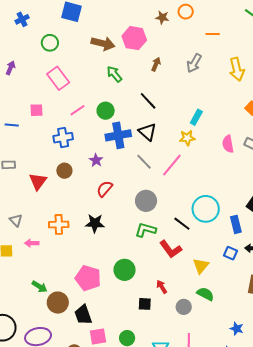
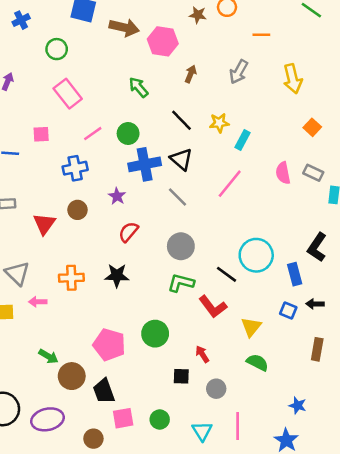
brown arrow: (103, 43) -> (124, 27), moved
yellow star: (187, 138) -> (219, 123), moved
pink line: (172, 165) -> (230, 184), moved
gray triangle: (16, 220) -> (17, 273), size x1.5
gray circle: (184, 307) -> (216, 389), moved

